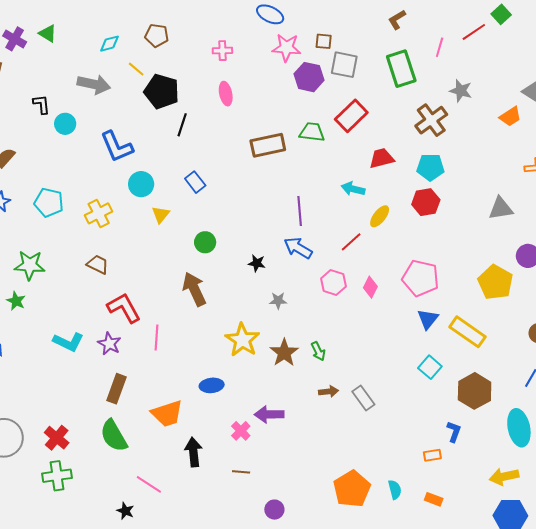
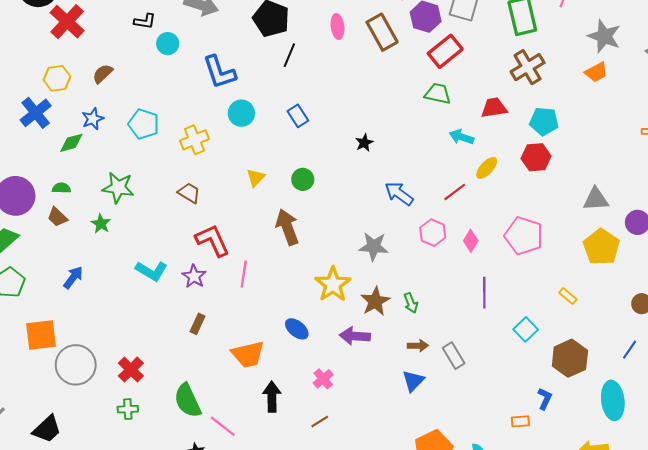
gray star: (461, 91) -> (604, 36), moved, size x1.4
black L-shape: (41, 104) -> (145, 21), turned 100
red rectangle: (351, 116) -> (445, 51), moved
orange trapezoid: (510, 117) -> (596, 72), moved
brown cross: (431, 120) -> (528, 67), moved
green trapezoid: (312, 132) -> (438, 94), moved
brown rectangle: (268, 145) -> (382, 32), moved, turned 68
gray triangle: (501, 208) -> (596, 199), moved
purple line: (300, 211) -> (484, 293), moved
yellow triangle: (161, 214) -> (256, 178), moved
black star: (257, 263) -> (364, 143), moved, turned 30
gray star: (278, 301) -> (374, 247), size x1.6
blue triangle: (428, 319) -> (413, 381), moved
yellow rectangle: (468, 332) -> (568, 296), size x0.5
blue ellipse: (212, 385) -> (297, 329), turned 40
brown rectangle: (117, 389) -> (198, 324), size x0.7
purple arrow: (269, 414) -> (355, 336), moved
green semicircle: (114, 436) -> (188, 401), moved
brown line: (241, 472) -> (320, 422), turned -42
green cross: (57, 476) -> (128, 409), size x0.7

